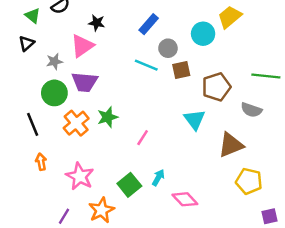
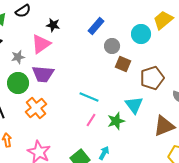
cyan line: (146, 65) -> (89, 97), moved
brown square: (181, 70) -> (123, 64), turned 35
green star: (108, 117) -> (116, 121), moved

